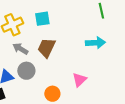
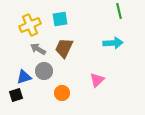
orange circle: (52, 94) -> (62, 93), moved

